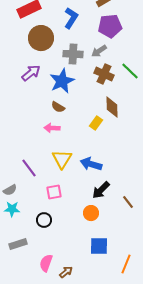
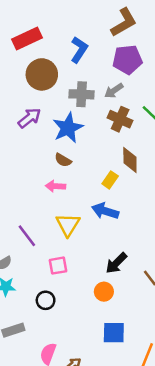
blue arrow: (91, 164) -> (105, 211), moved

